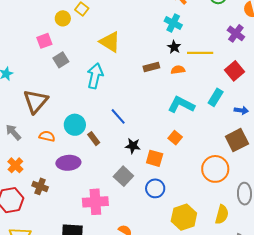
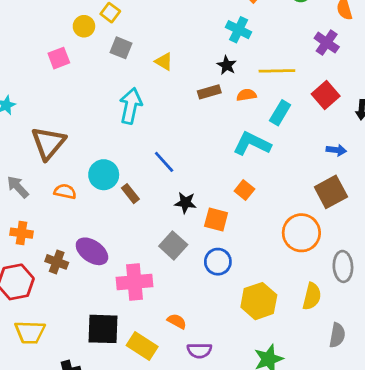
yellow triangle: (110, 42) -> (164, 62), moved, size x0.6
black star: (174, 47) -> (227, 65), moved
gray square: (61, 60) -> (121, 48), moved, turned -35
cyan rectangle: (216, 97) -> (280, 113), moved
purple ellipse: (68, 163) -> (92, 251), moved, turned 40
orange cross: (15, 165) -> (22, 233), turned -35

